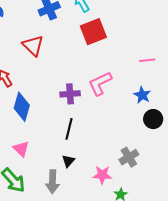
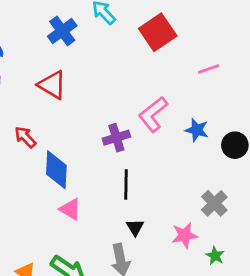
red square: (93, 32) -> (158, 32), moved
blue star: (142, 95) -> (197, 130), moved
pink triangle: (21, 149) -> (70, 209), moved

